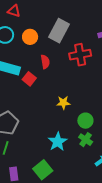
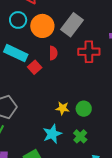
orange circle: (30, 37) -> (42, 26), size x1.5
yellow star: (63, 103) -> (62, 108), moved
green circle: (85, 121) -> (84, 109), moved

